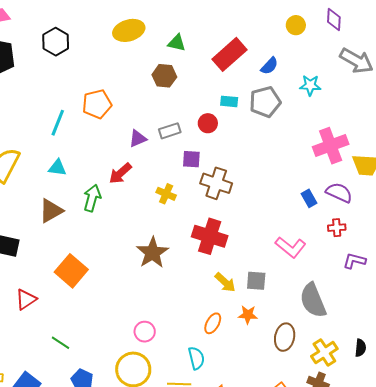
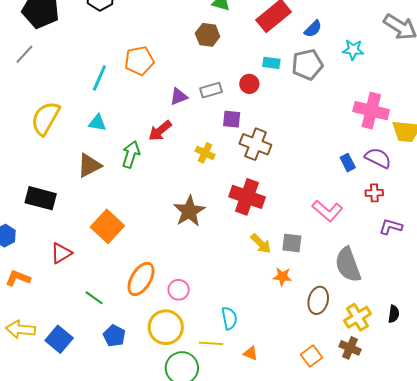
pink cross: (331, 146) -> (371, 111), turned 32
orange ellipse: (213, 323) -> (141, 279), moved, size x1.6

